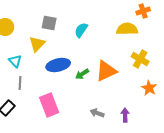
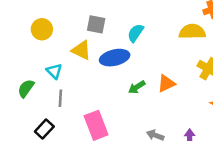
yellow triangle: (37, 44) -> (81, 50), turned -48
blue ellipse: (58, 65) -> (115, 58), moved
orange triangle: (106, 71) -> (166, 83), size x0.7

